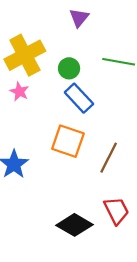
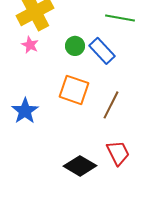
green circle: (69, 68) -> (75, 46), moved
blue rectangle: (79, 98) -> (102, 51), moved

